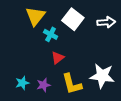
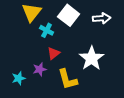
white star: (102, 76) -> (92, 58), moved, turned 30
purple star: (43, 85) -> (40, 69), moved

